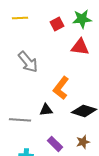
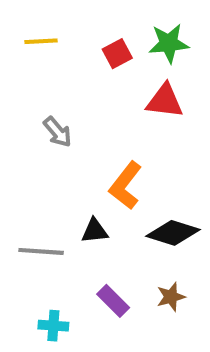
gray arrow: (28, 62) -> (57, 132), size x0.7

